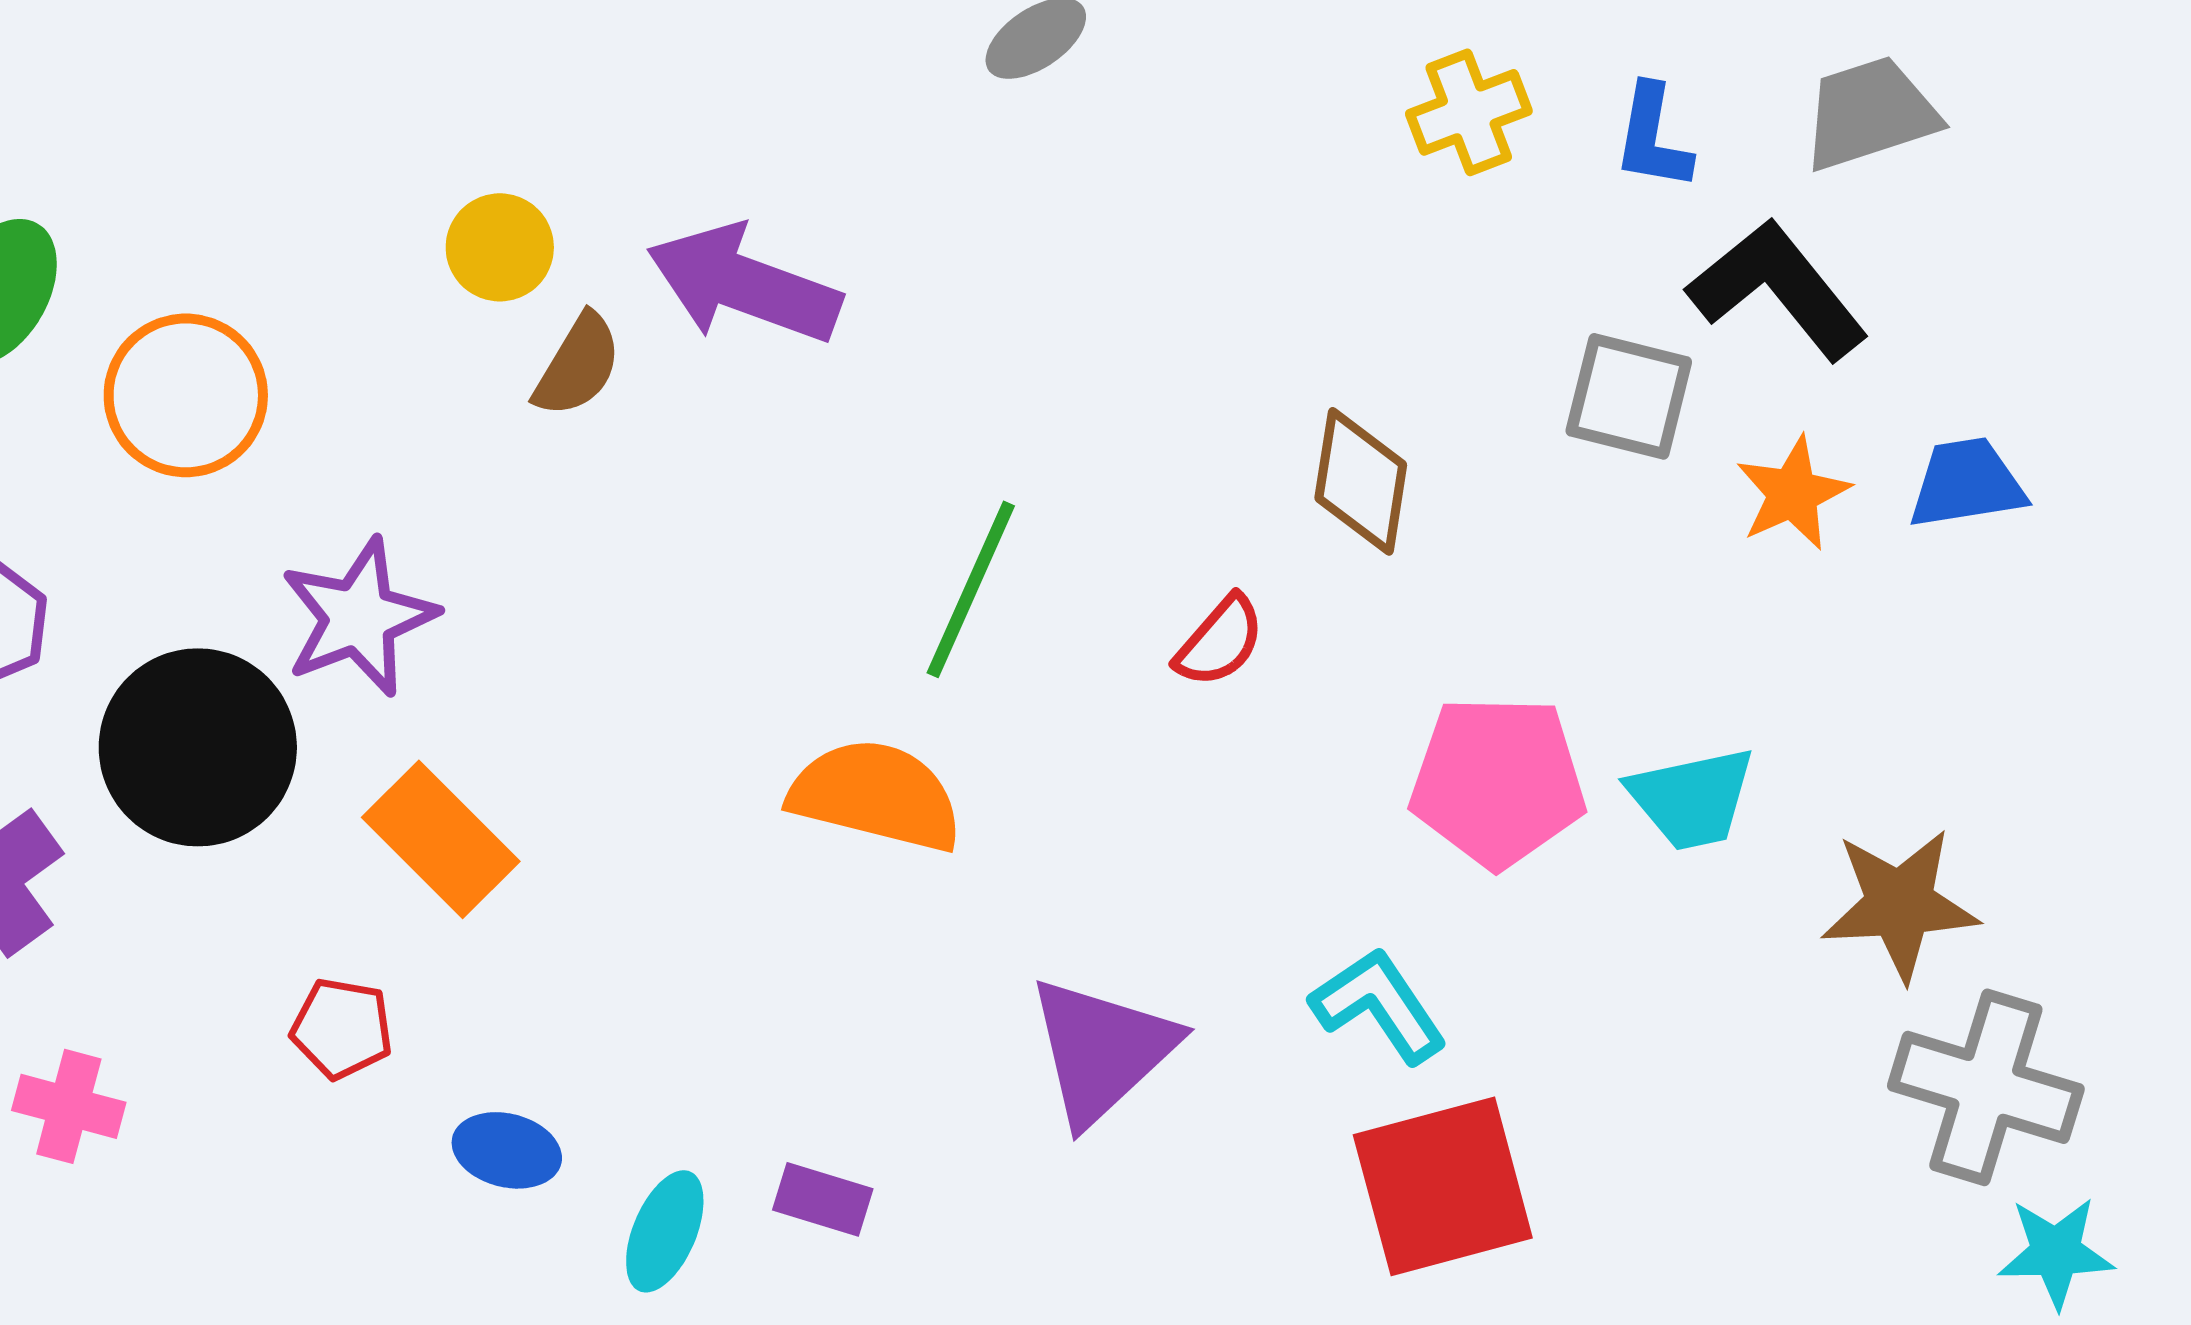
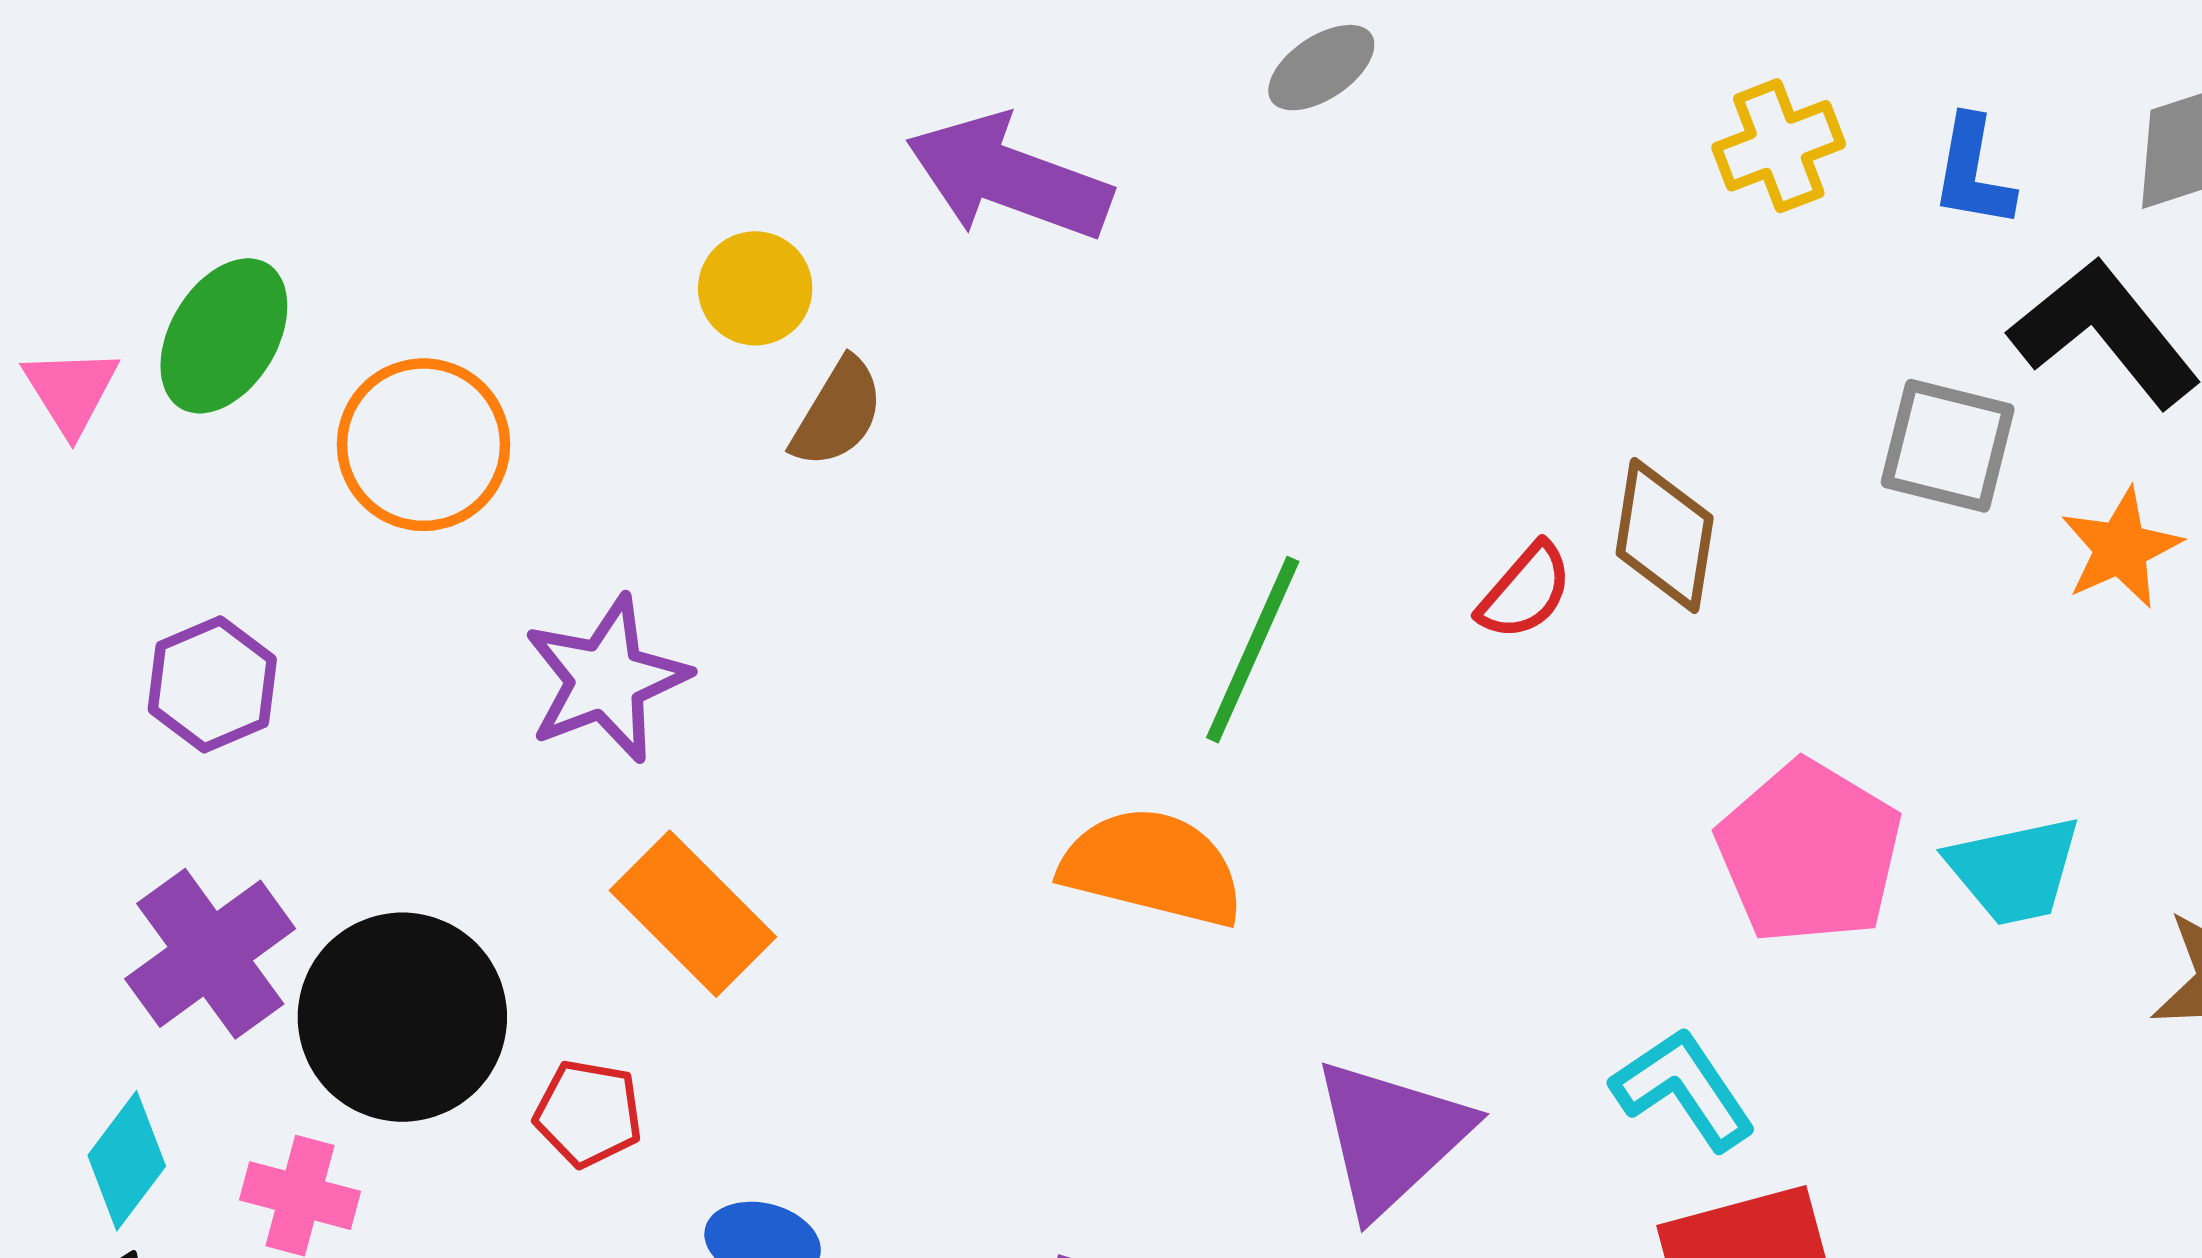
purple arrow: (744, 284) -> (1009, 177), moved
red semicircle: (1220, 641) -> (1525, 591), moved
black circle: (198, 747) -> (402, 1017), moved
pink pentagon: (1498, 781) -> (1809, 852), turned 30

